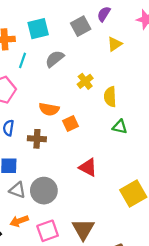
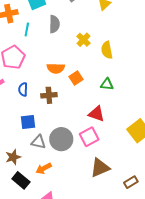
gray semicircle: (55, 59) -> (54, 24), turned 138
green triangle: (120, 127) -> (107, 84), moved
brown triangle: (83, 229) -> (100, 168), turned 45
pink square: (48, 231) -> (89, 137), moved

